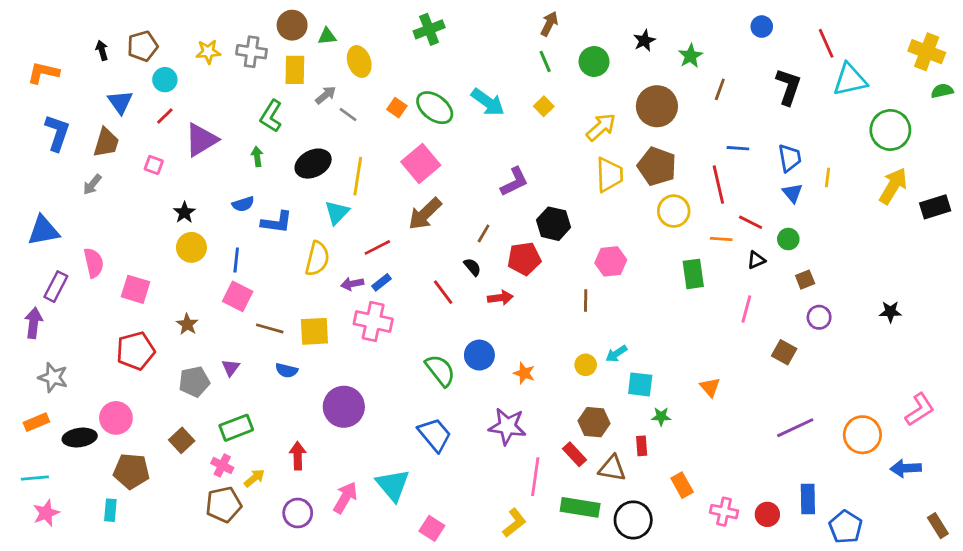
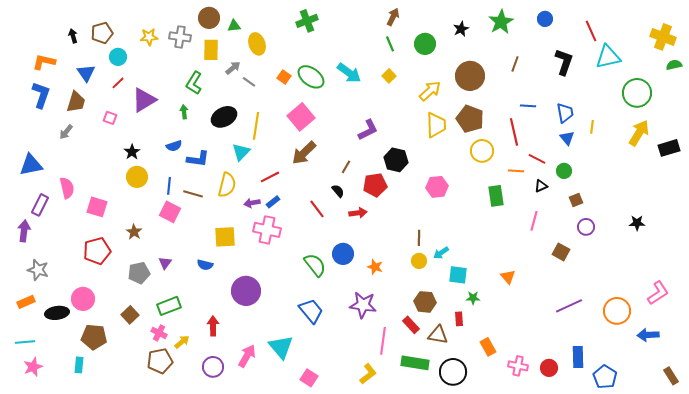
green star: (690, 56) -> (501, 22), moved, size x1.4
orange L-shape: (43, 73) -> (44, 62), moved
brown line: (586, 301) -> (419, 238), moved
brown line: (270, 328) -> (193, 194), moved

